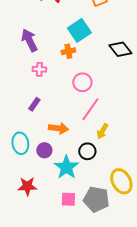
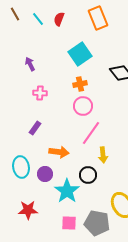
purple arrow: (29, 40) -> (30, 64), size x0.6
orange cross: (68, 51) -> (80, 84), moved
yellow arrow: (102, 131) -> (103, 155), turned -35

